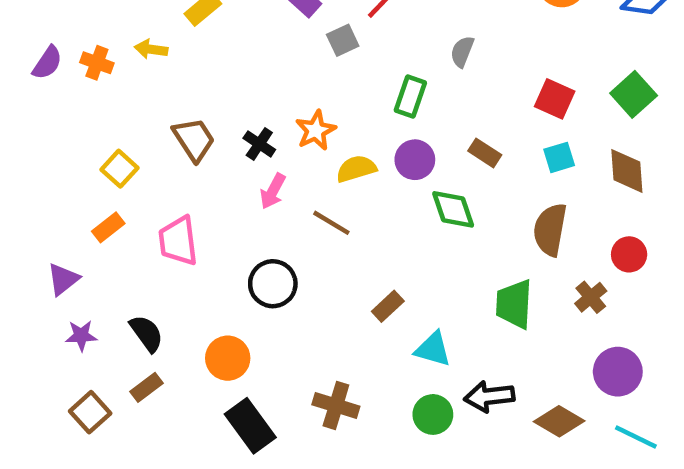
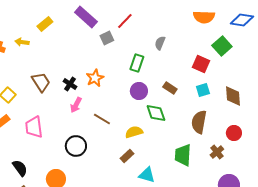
green square: (634, 94) -> (222, 46), moved
yellow semicircle: (356, 169) -> (134, 132), moved

